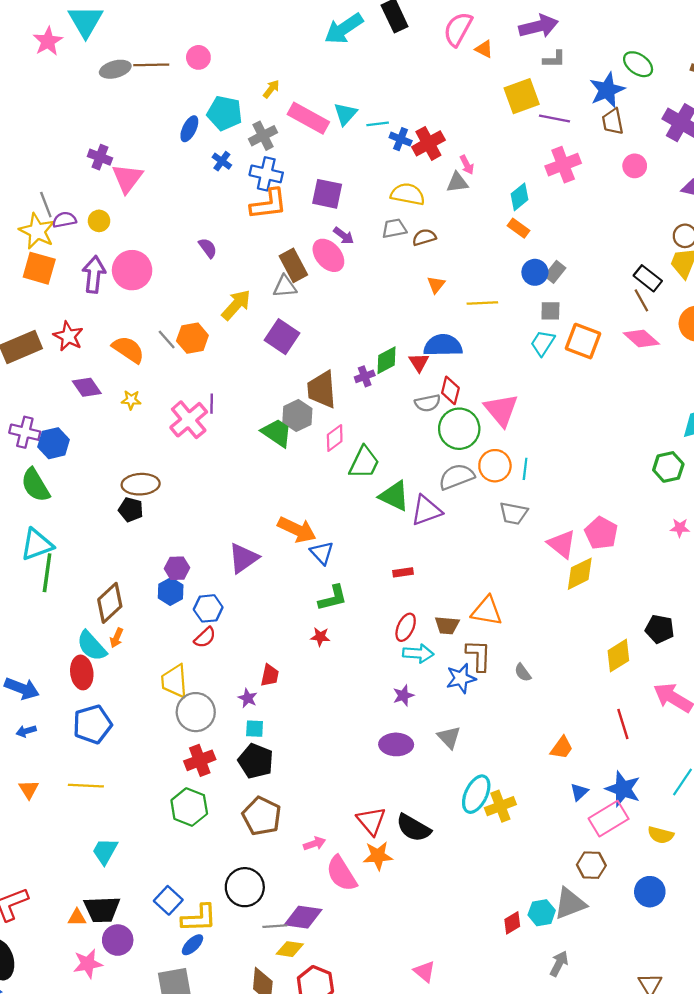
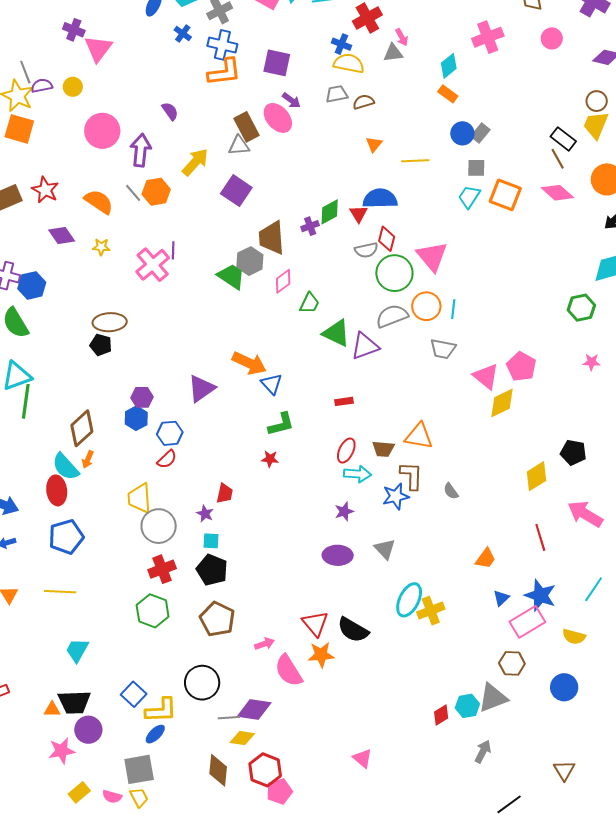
blue cross: (401, 139) -> (341, 44), moved
purple arrow: (94, 274) -> (141, 150), moved
green trapezoid: (364, 462) -> (309, 303), size x0.7

